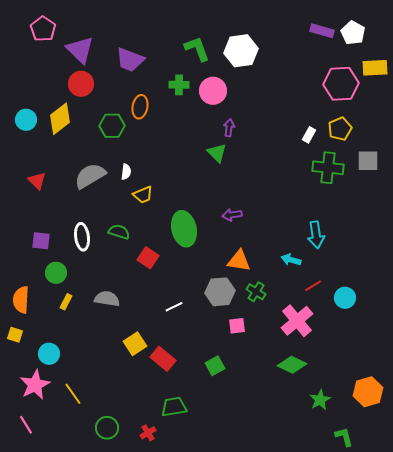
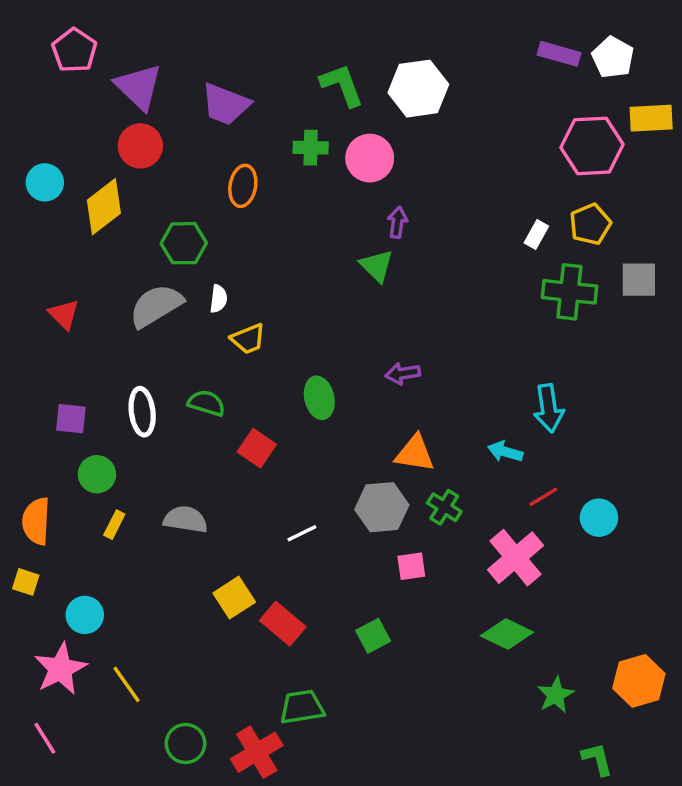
cyan circle: (26, 120) -> (45, 182), moved
green hexagon: (112, 126) -> (184, 243), moved
green ellipse: (184, 229) -> (319, 398), size x0.7
red cross: (148, 433) -> (257, 752), size x1.8

